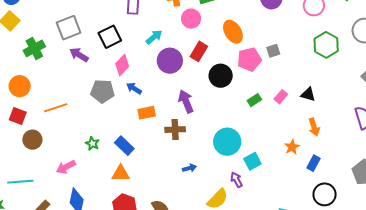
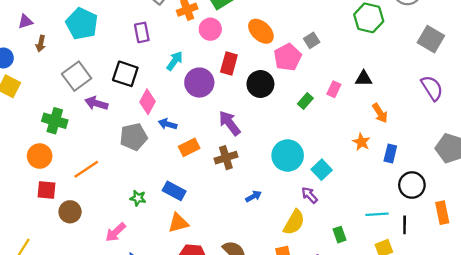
black square: (110, 37) -> (125, 74), turned -30
green cross: (34, 48) -> (55, 121), moved, turned -30

